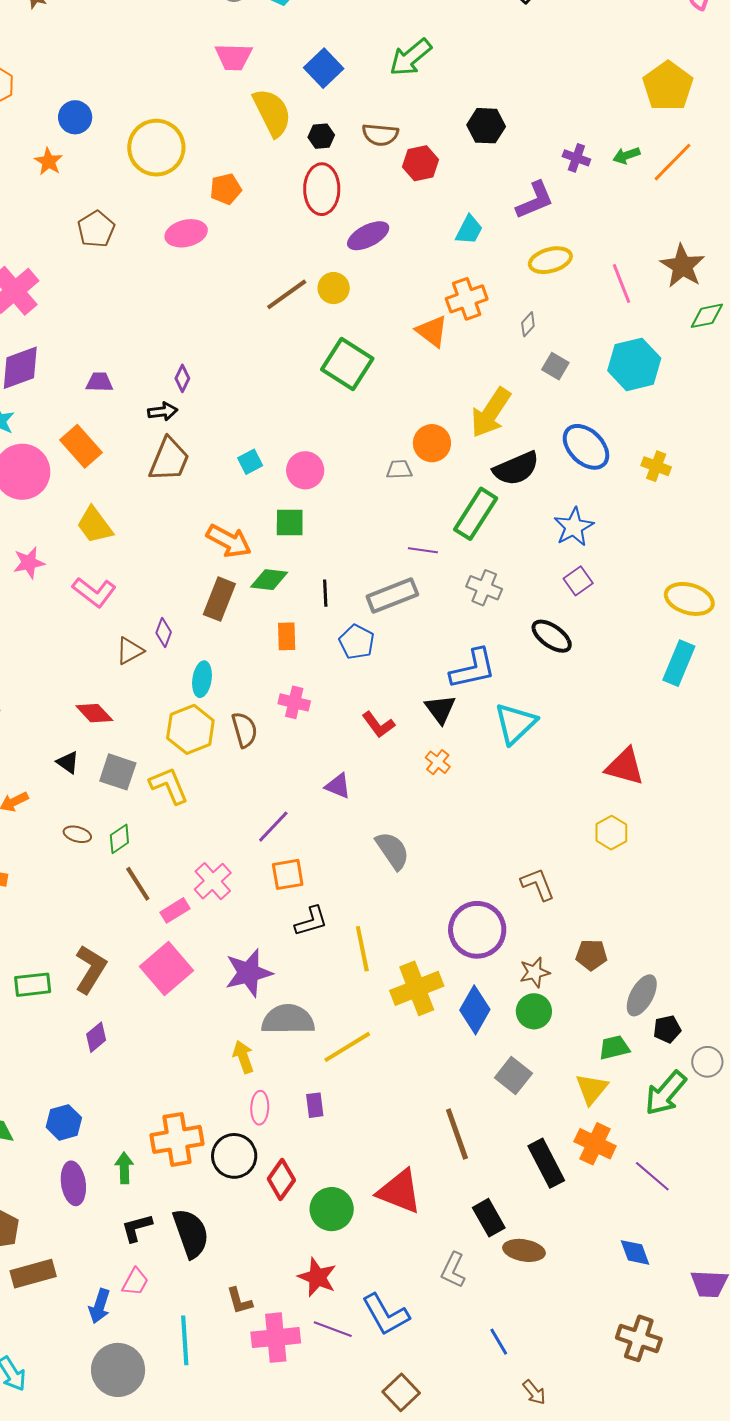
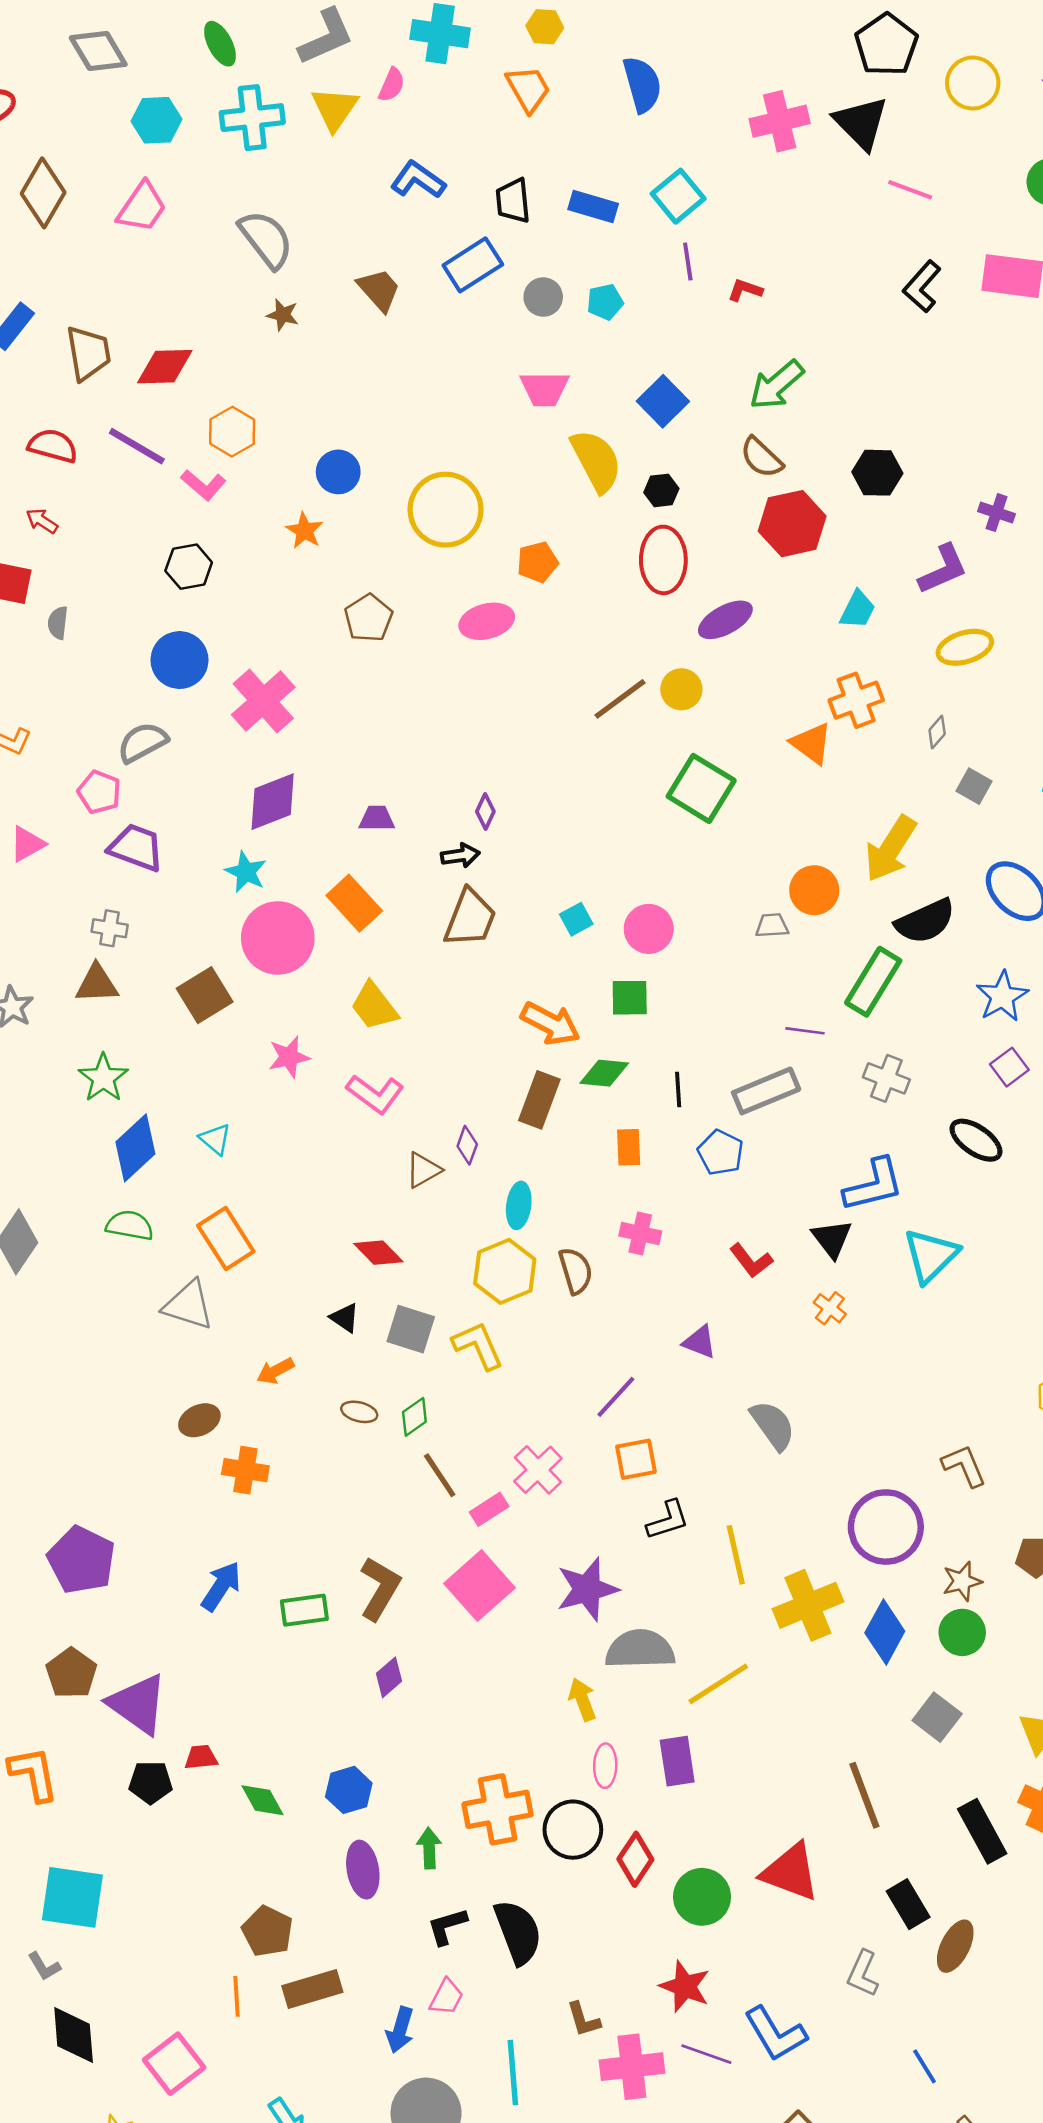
brown semicircle: (380, 135) -> (761, 458), moved, turned 39
red hexagon: (421, 163) -> (792, 524), size x1.4
purple rectangle: (315, 1105) -> (677, 1761), size x1.5
brown ellipse: (524, 1250) -> (955, 1946), turned -72

